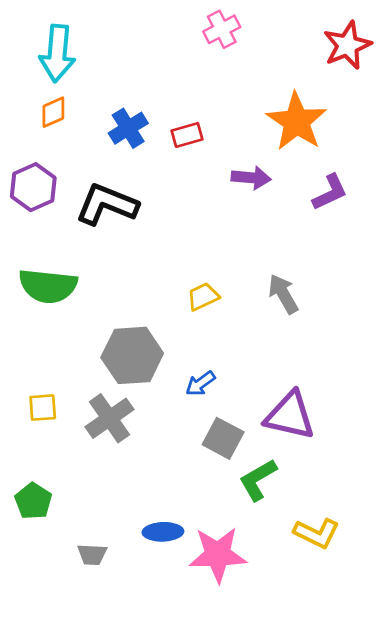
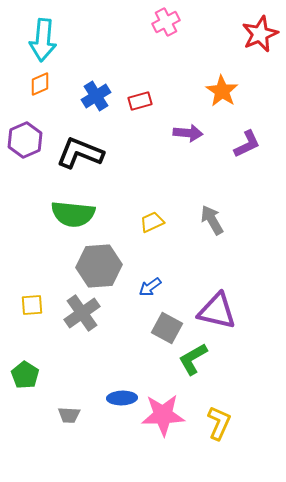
orange star: (297, 122) -> (222, 91), size x0.7
green semicircle: (48, 286) -> (73, 214), moved
yellow L-shape: (317, 533) -> (219, 423), moved, turned -92

